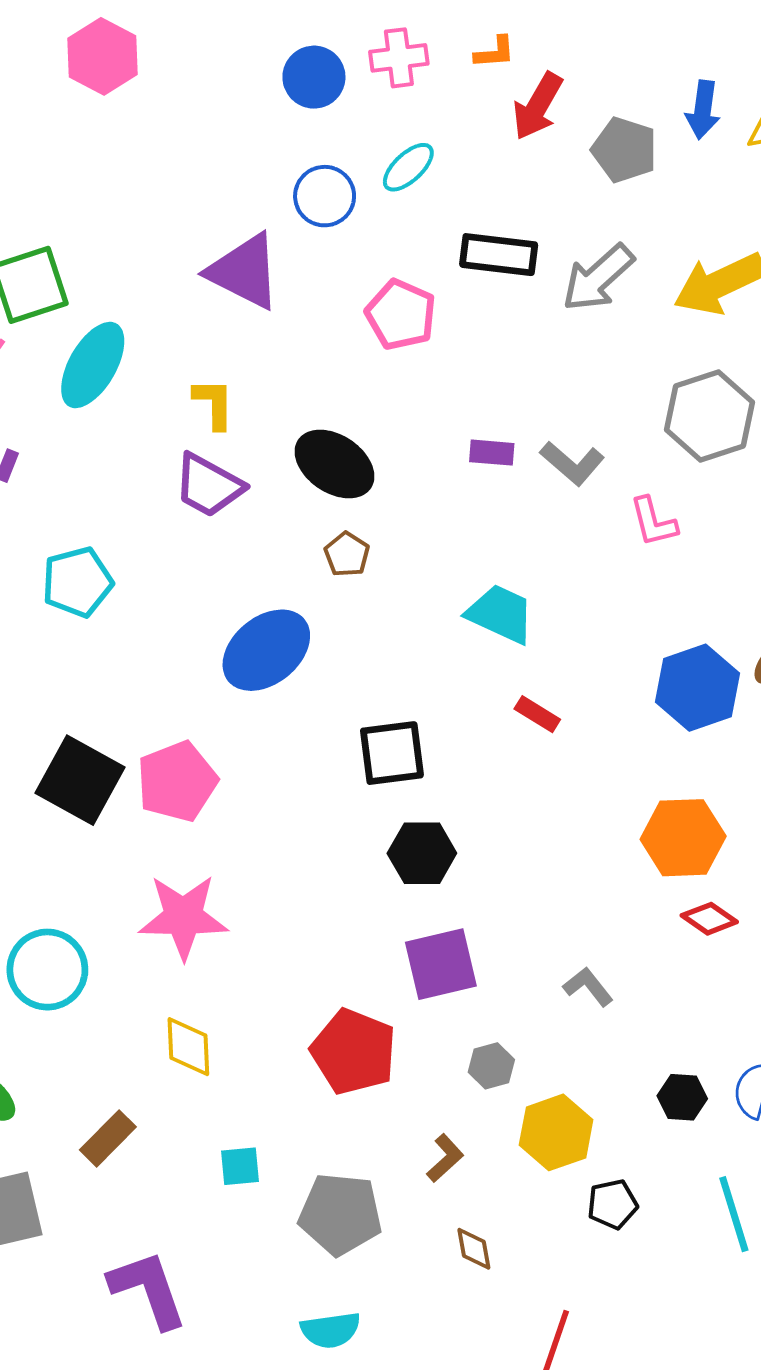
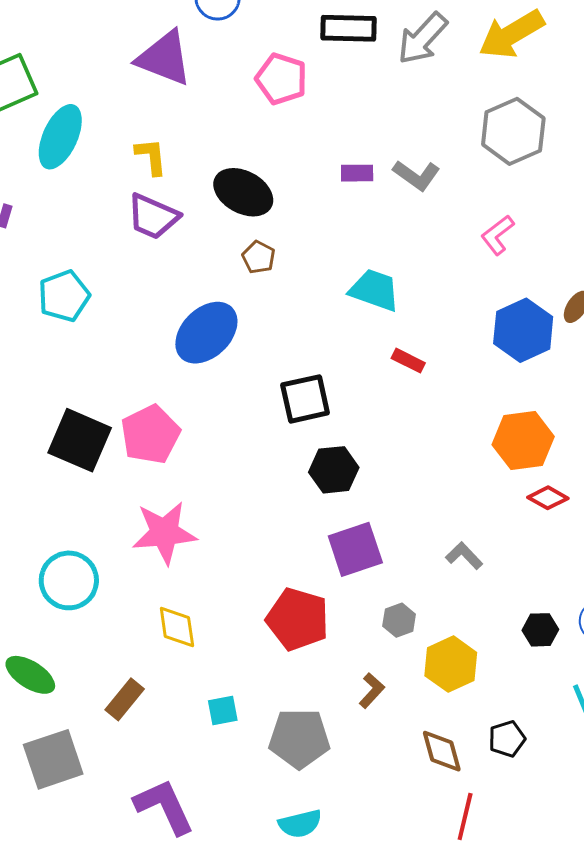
pink L-shape: (653, 522) -> (498, 235), moved, turned 72
black pentagon: (612, 1204) -> (507, 739), moved
brown diamond: (474, 1249) -> (442, 751), moved, size x1.4

